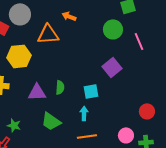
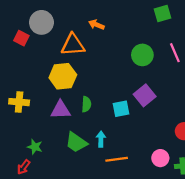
green circle: (113, 29) -> (142, 55), moved
yellow hexagon: (19, 56) -> (63, 76), moved
purple square: (112, 67) -> (145, 95), moved
cyan arrow: (84, 113) -> (101, 139), moved

